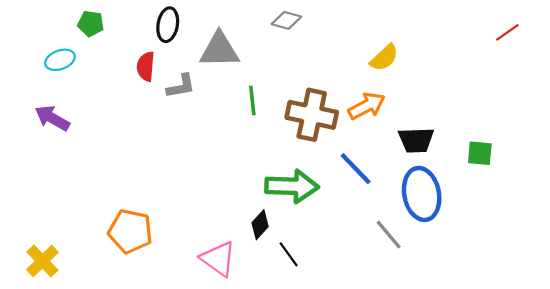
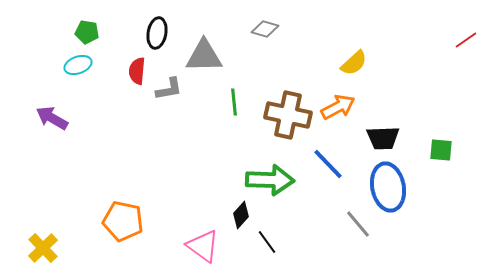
cyan ellipse: (60, 60) -> (78, 65), moved

